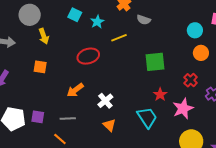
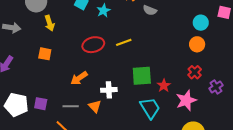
yellow line: (119, 38) -> (124, 42), moved
orange circle: (201, 53) -> (197, 44), moved
green square: (155, 62) -> (142, 76), moved
white cross: (105, 101) -> (109, 90), turned 35
orange triangle: (109, 125) -> (95, 106), moved

